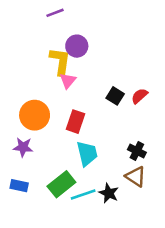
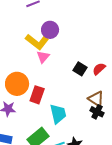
yellow L-shape: (60, 61) -> (37, 42), turned 120
red rectangle: (75, 122) -> (37, 95), moved
brown triangle: (136, 177) -> (96, 99), moved

